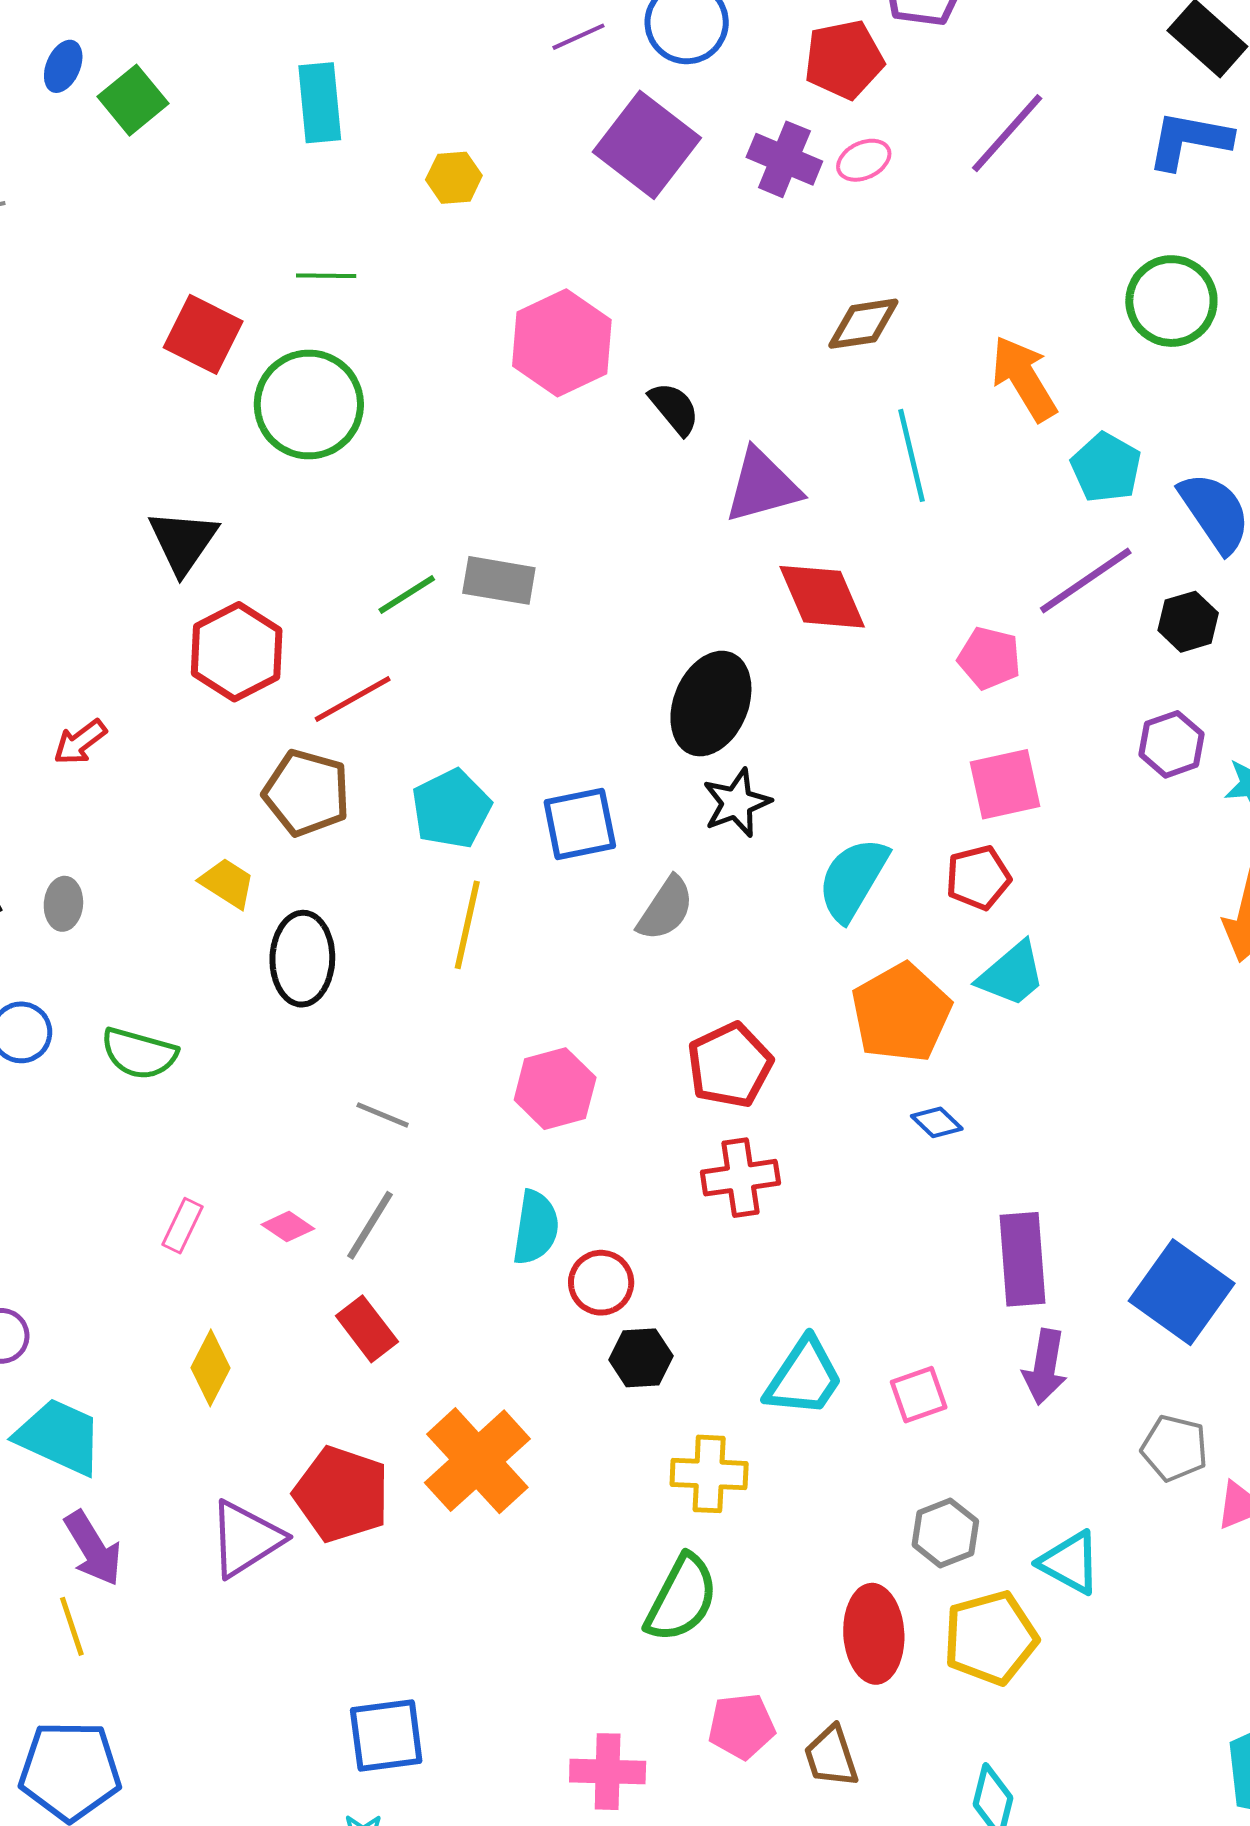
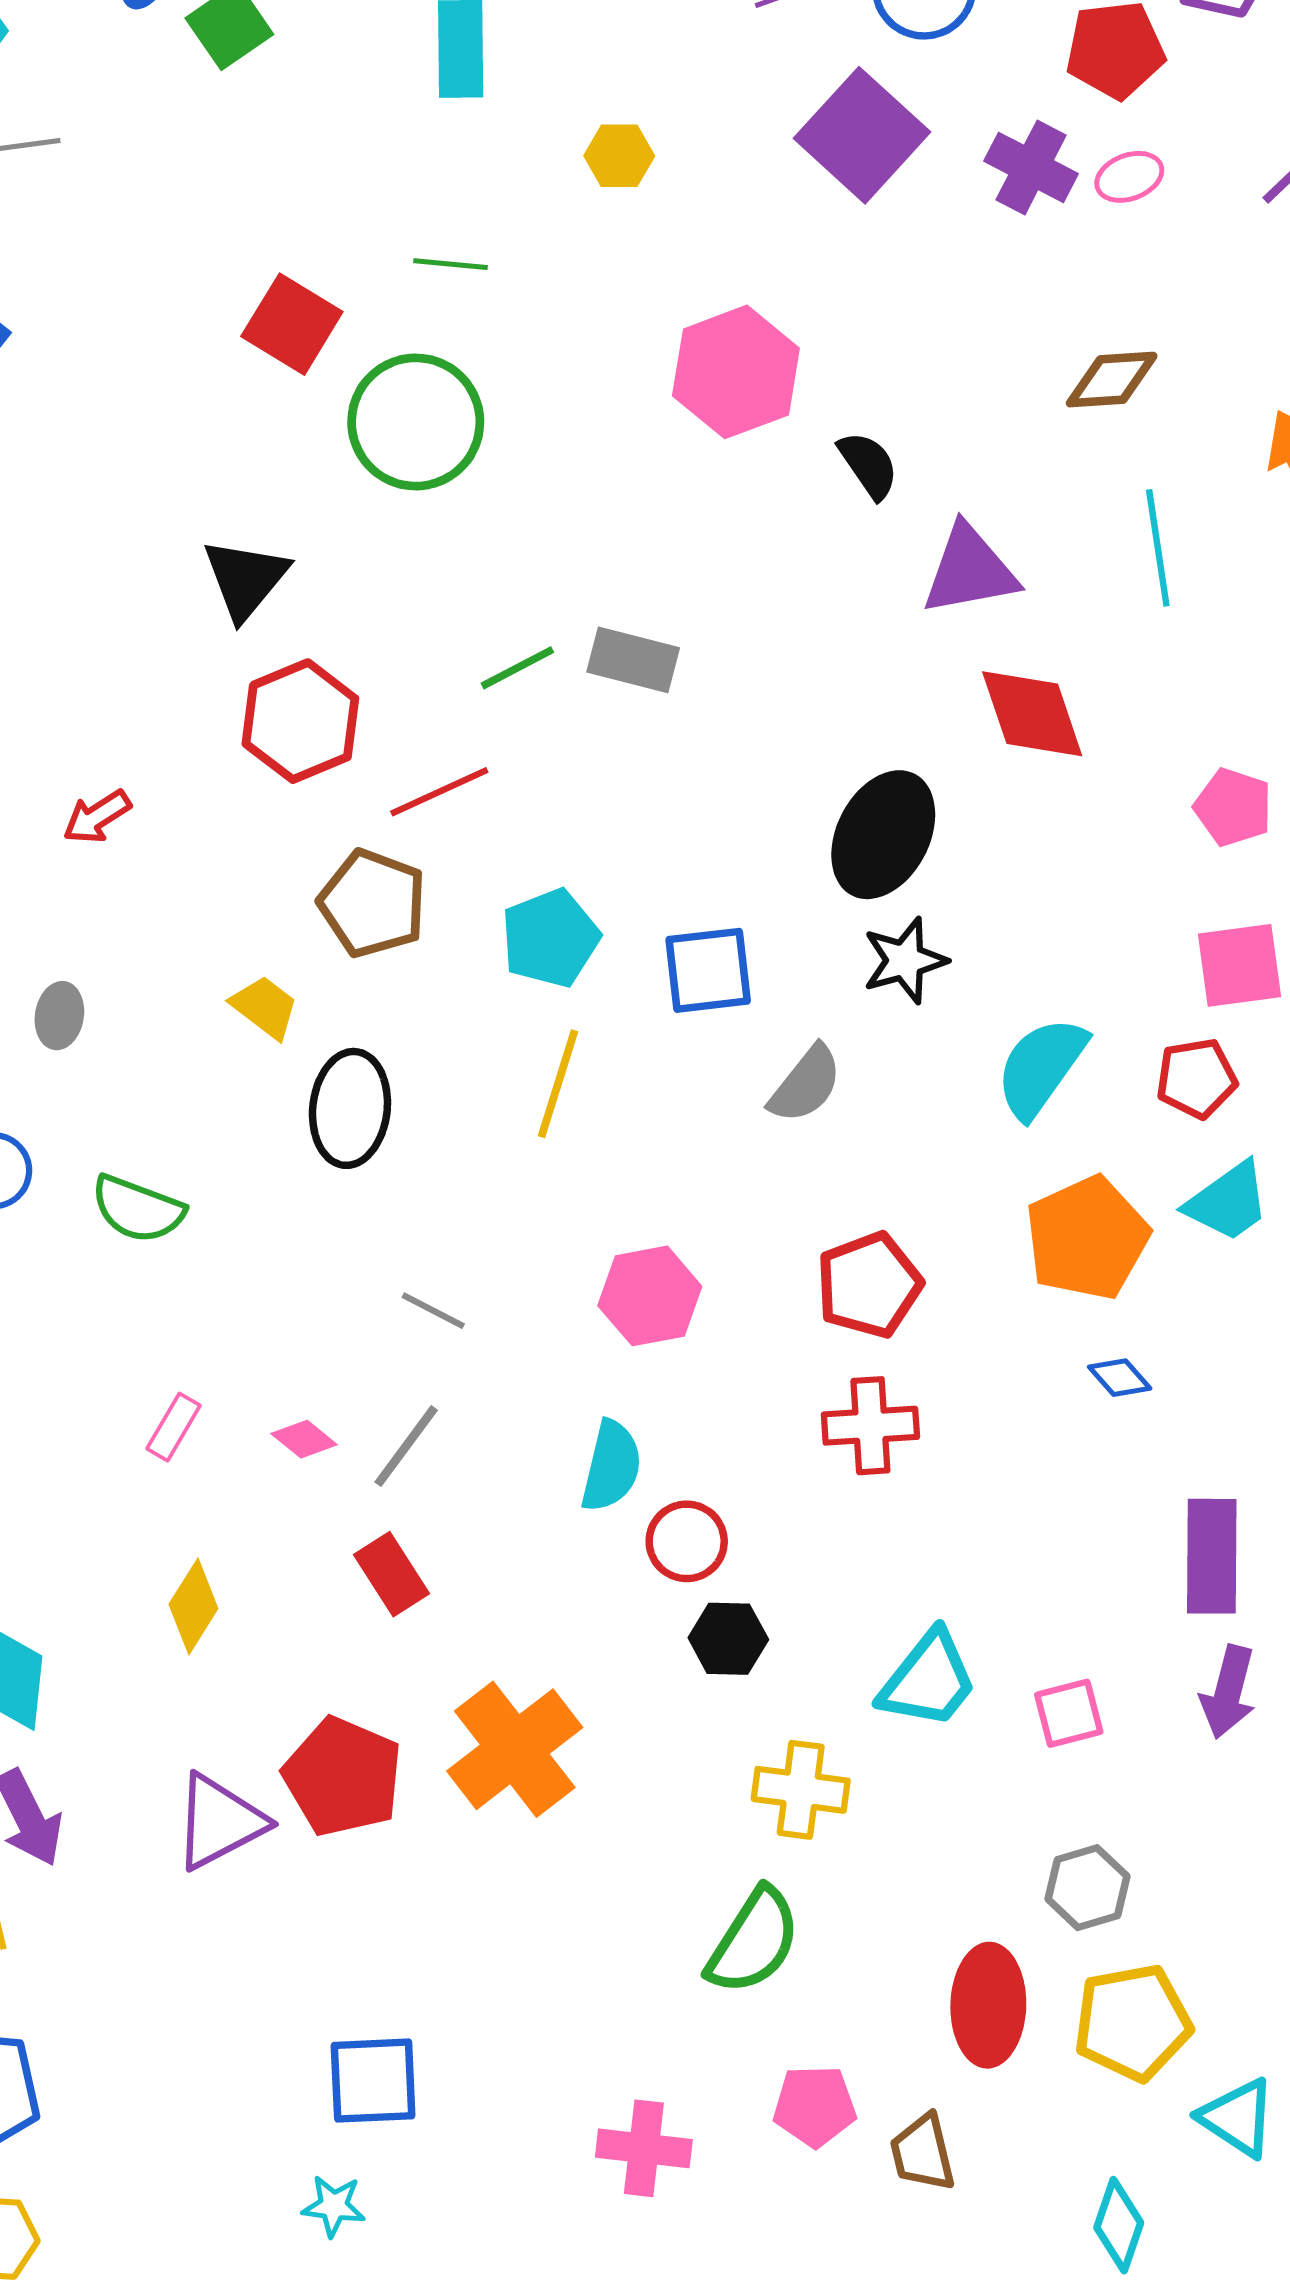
cyan triangle: (1070, 1563) -> (1238, 2118), moved

